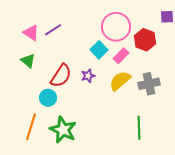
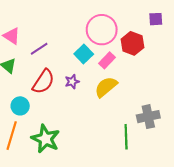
purple line: (53, 30) -> (39, 49), moved
gray cross: (149, 84) -> (148, 117), moved
cyan circle: (48, 98) -> (20, 106), moved

